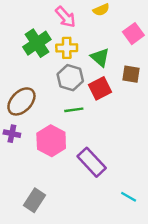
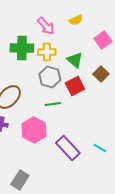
green cross: (37, 43) -> (22, 48), turned 35
brown square: (131, 74) -> (101, 74), turned 35
cyan line: (129, 197) -> (100, 148), moved

